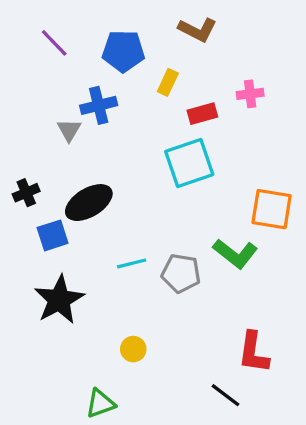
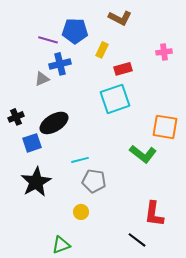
purple line: (54, 43) -> (48, 40), moved, turned -30
pink cross: (250, 94) -> (164, 52), moved
gray triangle: (69, 130) -> (42, 79), turned 35
gray pentagon: (181, 273) -> (94, 181), moved

